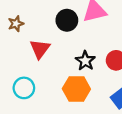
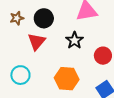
black circle: (67, 20) -> (44, 18), moved
black star: (85, 61) -> (74, 40), moved

